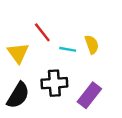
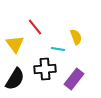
cyan line: (68, 49) -> (58, 49), moved

